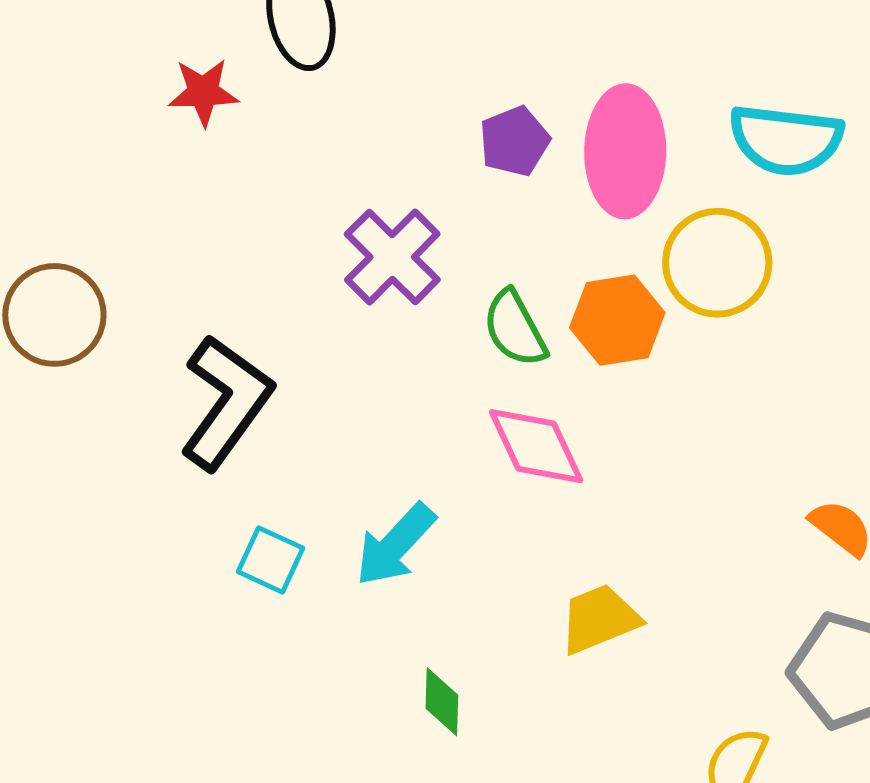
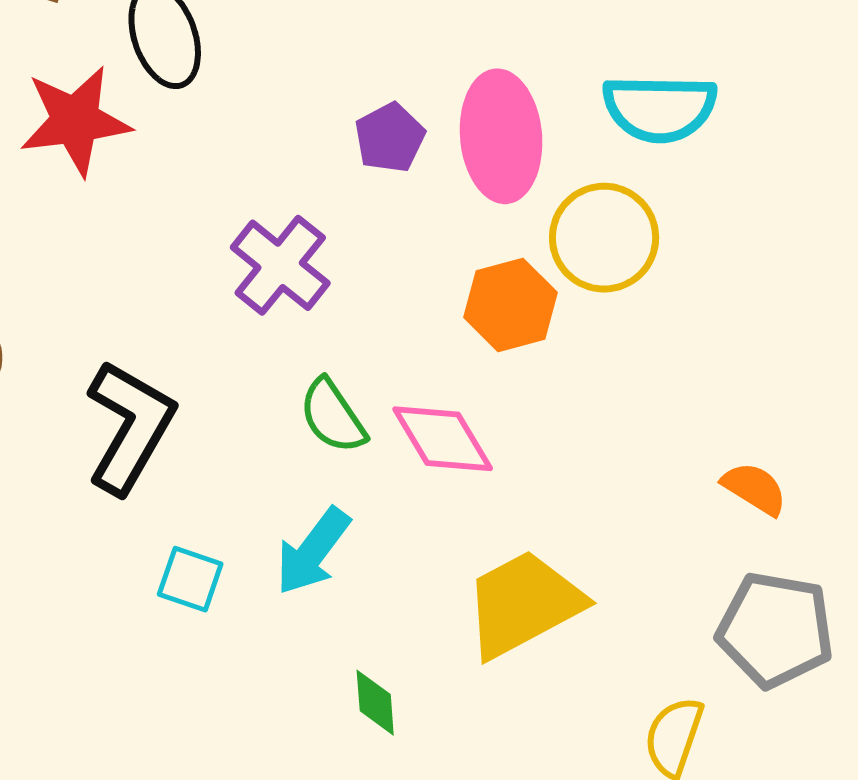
red star: (203, 92) -> (75, 121), size x1.6
green semicircle: (515, 329) -> (333, 416), moved
yellow trapezoid: (599, 619) -> (523, 604), size x1.5

